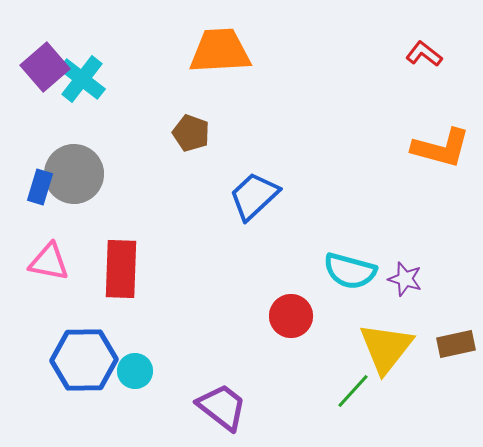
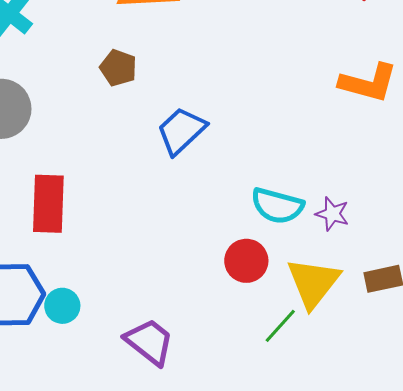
red circle: (291, 316) -> (246, 261), moved

